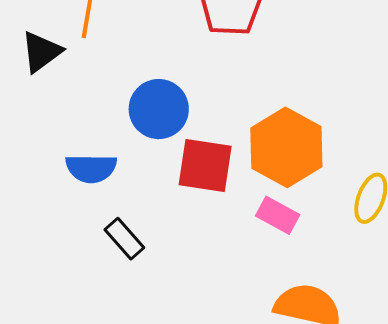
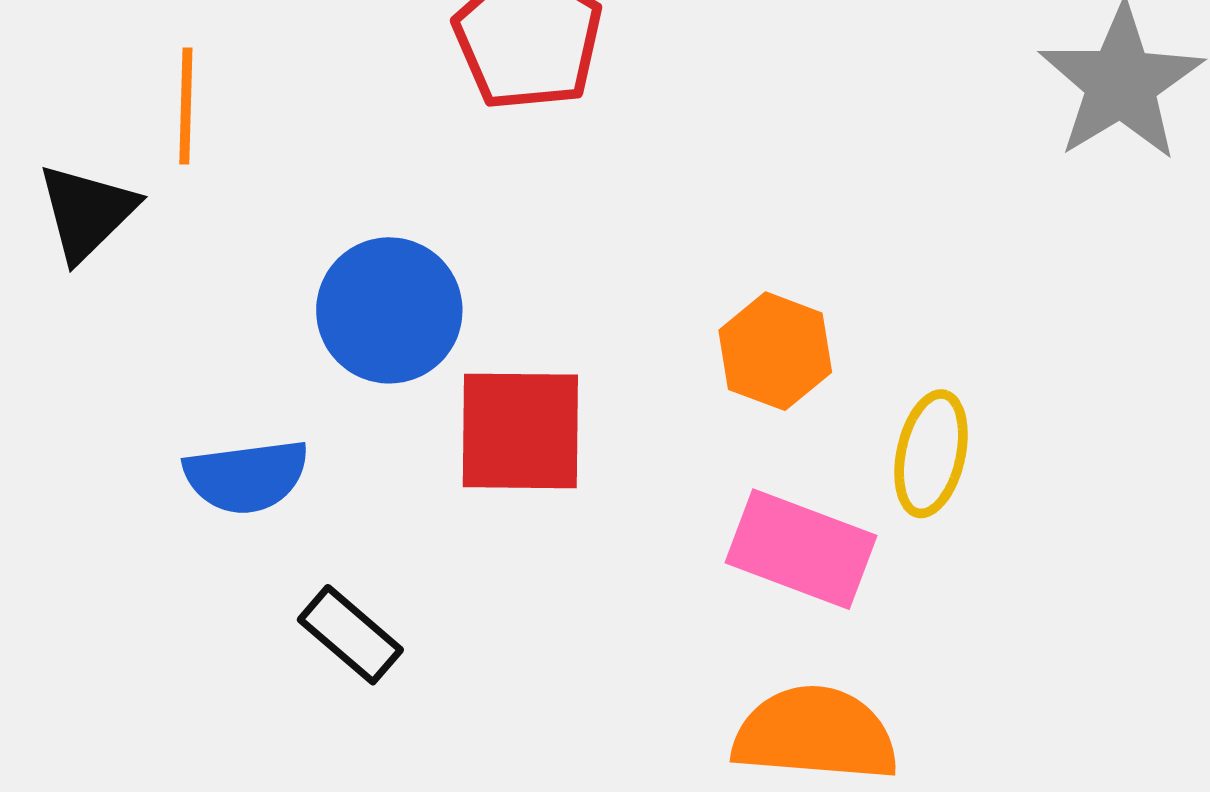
orange hexagon: (286, 147) -> (775, 351), moved, size x0.6
pink rectangle: (278, 215) -> (801, 549), moved, size x1.4

